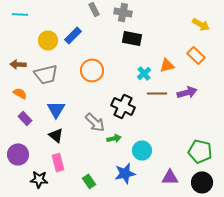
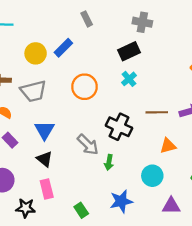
gray cross: (123, 12) -> (142, 22), moved
black rectangle: (132, 38) -> (129, 51), turned -36
orange triangle: (167, 65) -> (168, 146), moved
cyan cross: (144, 73) -> (129, 79), moved
green arrow: (114, 138) -> (109, 162), turned 112
cyan circle: (142, 150) -> (152, 176), moved

